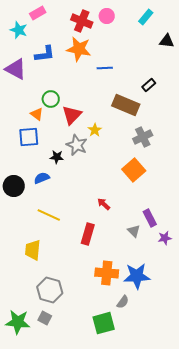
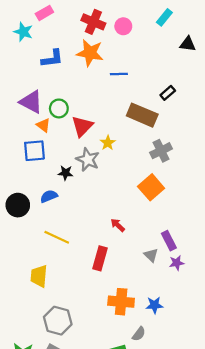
pink circle: (107, 16) -> (123, 26), moved
purple triangle: (16, 69) -> (31, 102), moved
purple star: (165, 238) -> (177, 263), moved
blue star: (137, 276) -> (154, 305), size x0.6

